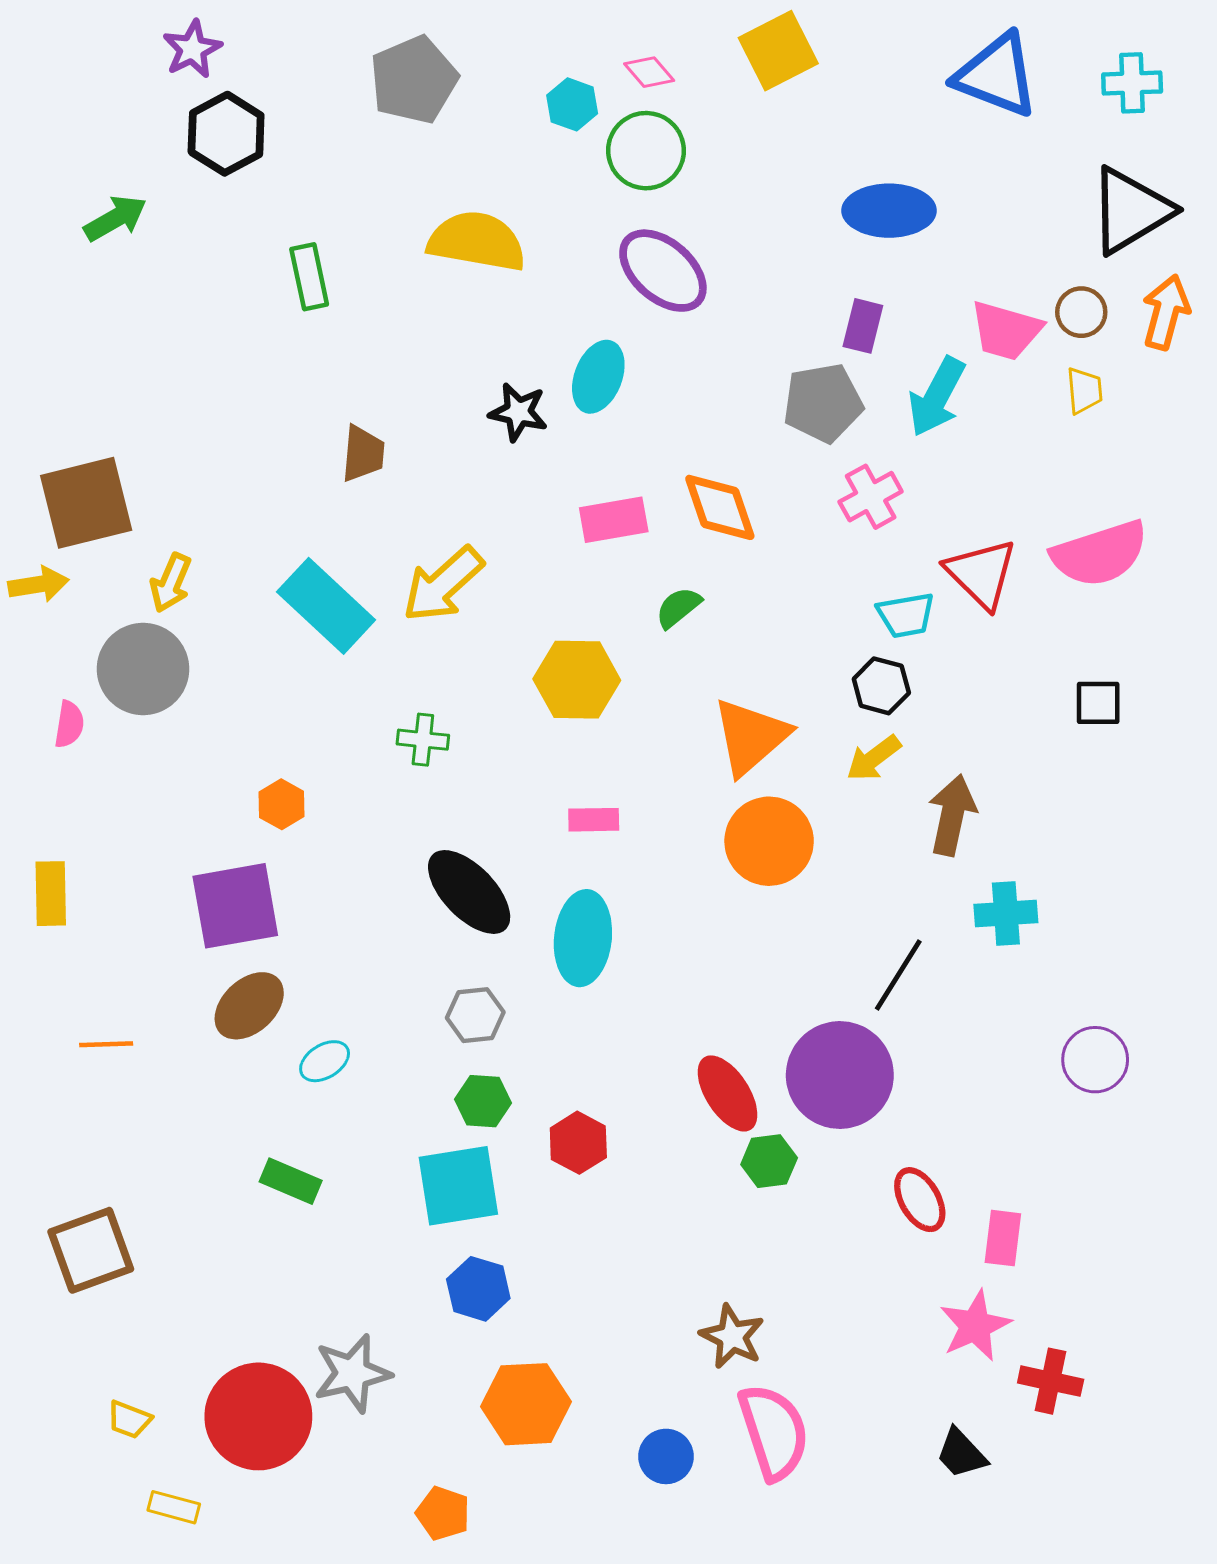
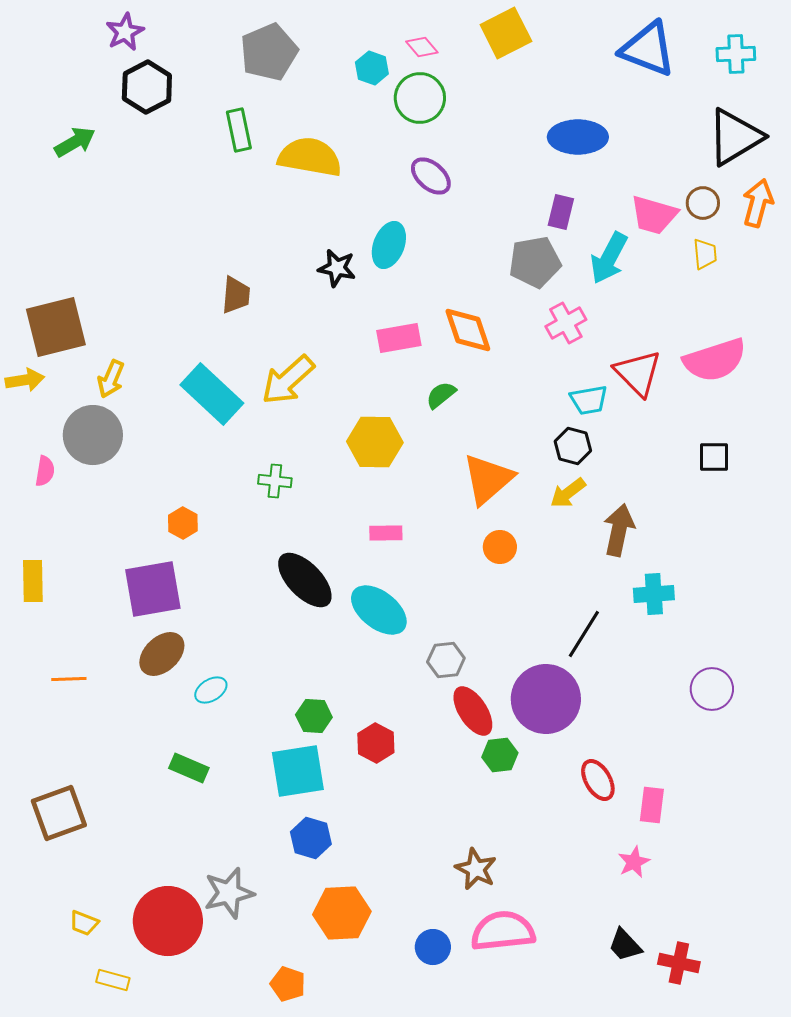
purple ellipse: (663, 271) -> (431, 176), size x0.7
green rectangle: (309, 277) -> (239, 130), moved
orange circle: (769, 841) -> (500, 547), size x0.6
cyan ellipse: (583, 938) -> (379, 610), turned -58
gray hexagon: (475, 1015) -> (446, 660), moved
pink star: (975, 1326) -> (634, 862), size x0.7
red cross: (1051, 1381) -> (679, 963), moved
pink semicircle: (774, 1432) -> (503, 931), turned -78

